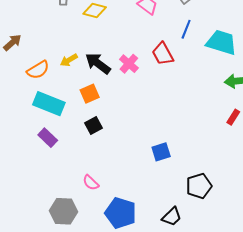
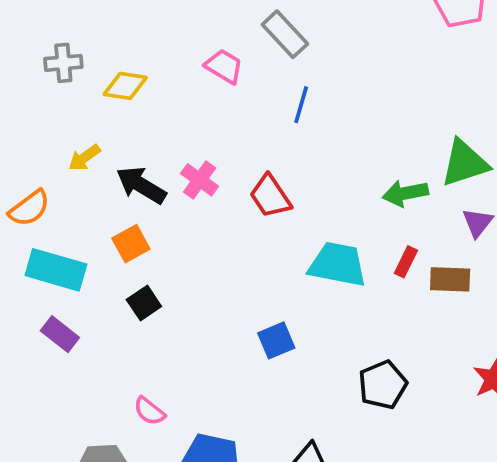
cyan trapezoid: (221, 42) -> (338, 264), moved
red trapezoid: (163, 54) -> (270, 196), moved
yellow arrow: (69, 60) -> (84, 158), moved
black pentagon: (199, 186) -> (383, 385), moved

